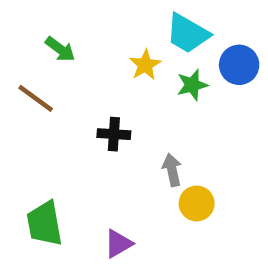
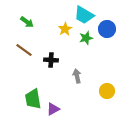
brown line: (36, 98) -> (24, 50), moved
yellow circle: (197, 203) -> (107, 91), moved
green trapezoid: (45, 224) -> (33, 99), moved

